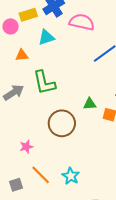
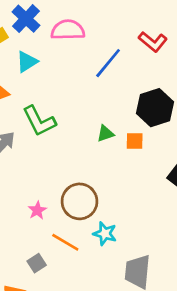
brown circle: (62, 123) -> (80, 201), moved

